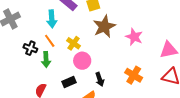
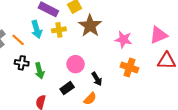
pink star: (134, 37) -> (123, 40), moved
orange line: (50, 41) -> (18, 40), moved
yellow cross: (74, 43) -> (59, 30), moved, turned -32

